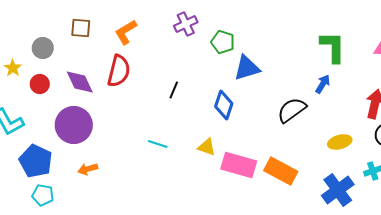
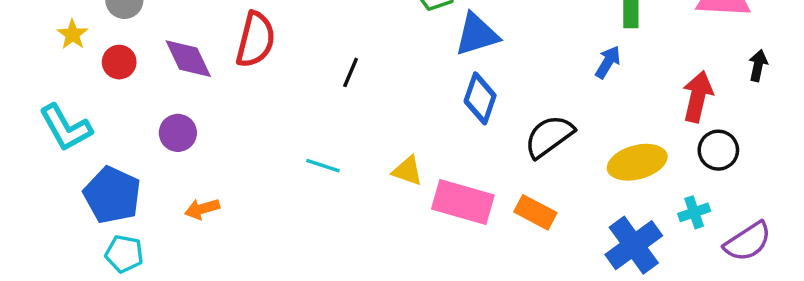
blue diamond: (224, 105) -> (480, 98), moved
black semicircle: (292, 110) -> (549, 136), moved
purple circle: (74, 125) -> (178, 133), size x0.6
yellow ellipse: (340, 142) -> (637, 162), size x1.4
orange rectangle: (281, 171) -> (535, 212), size x0.7

